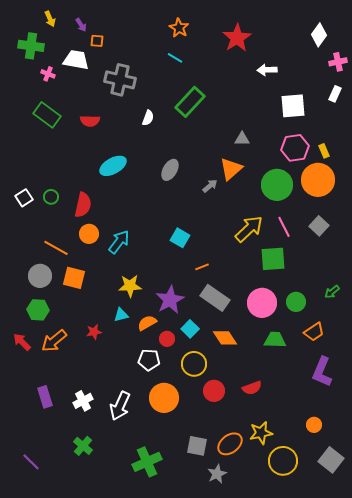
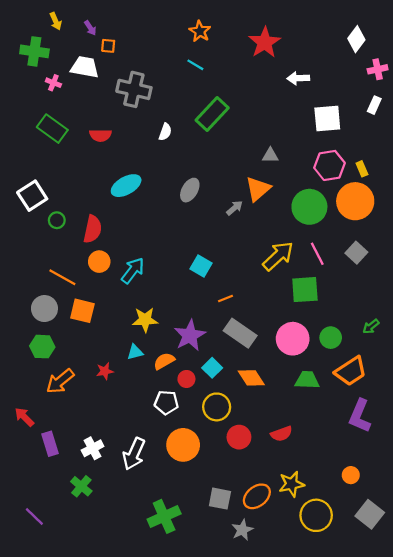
white square: (24, 198) -> (32, 196), moved, size x1.5
orange trapezoid: (314, 332) -> (351, 371), size x1.4
red arrow: (22, 342) -> (24, 417), moved
green cross: (83, 446) -> (81, 486), moved

